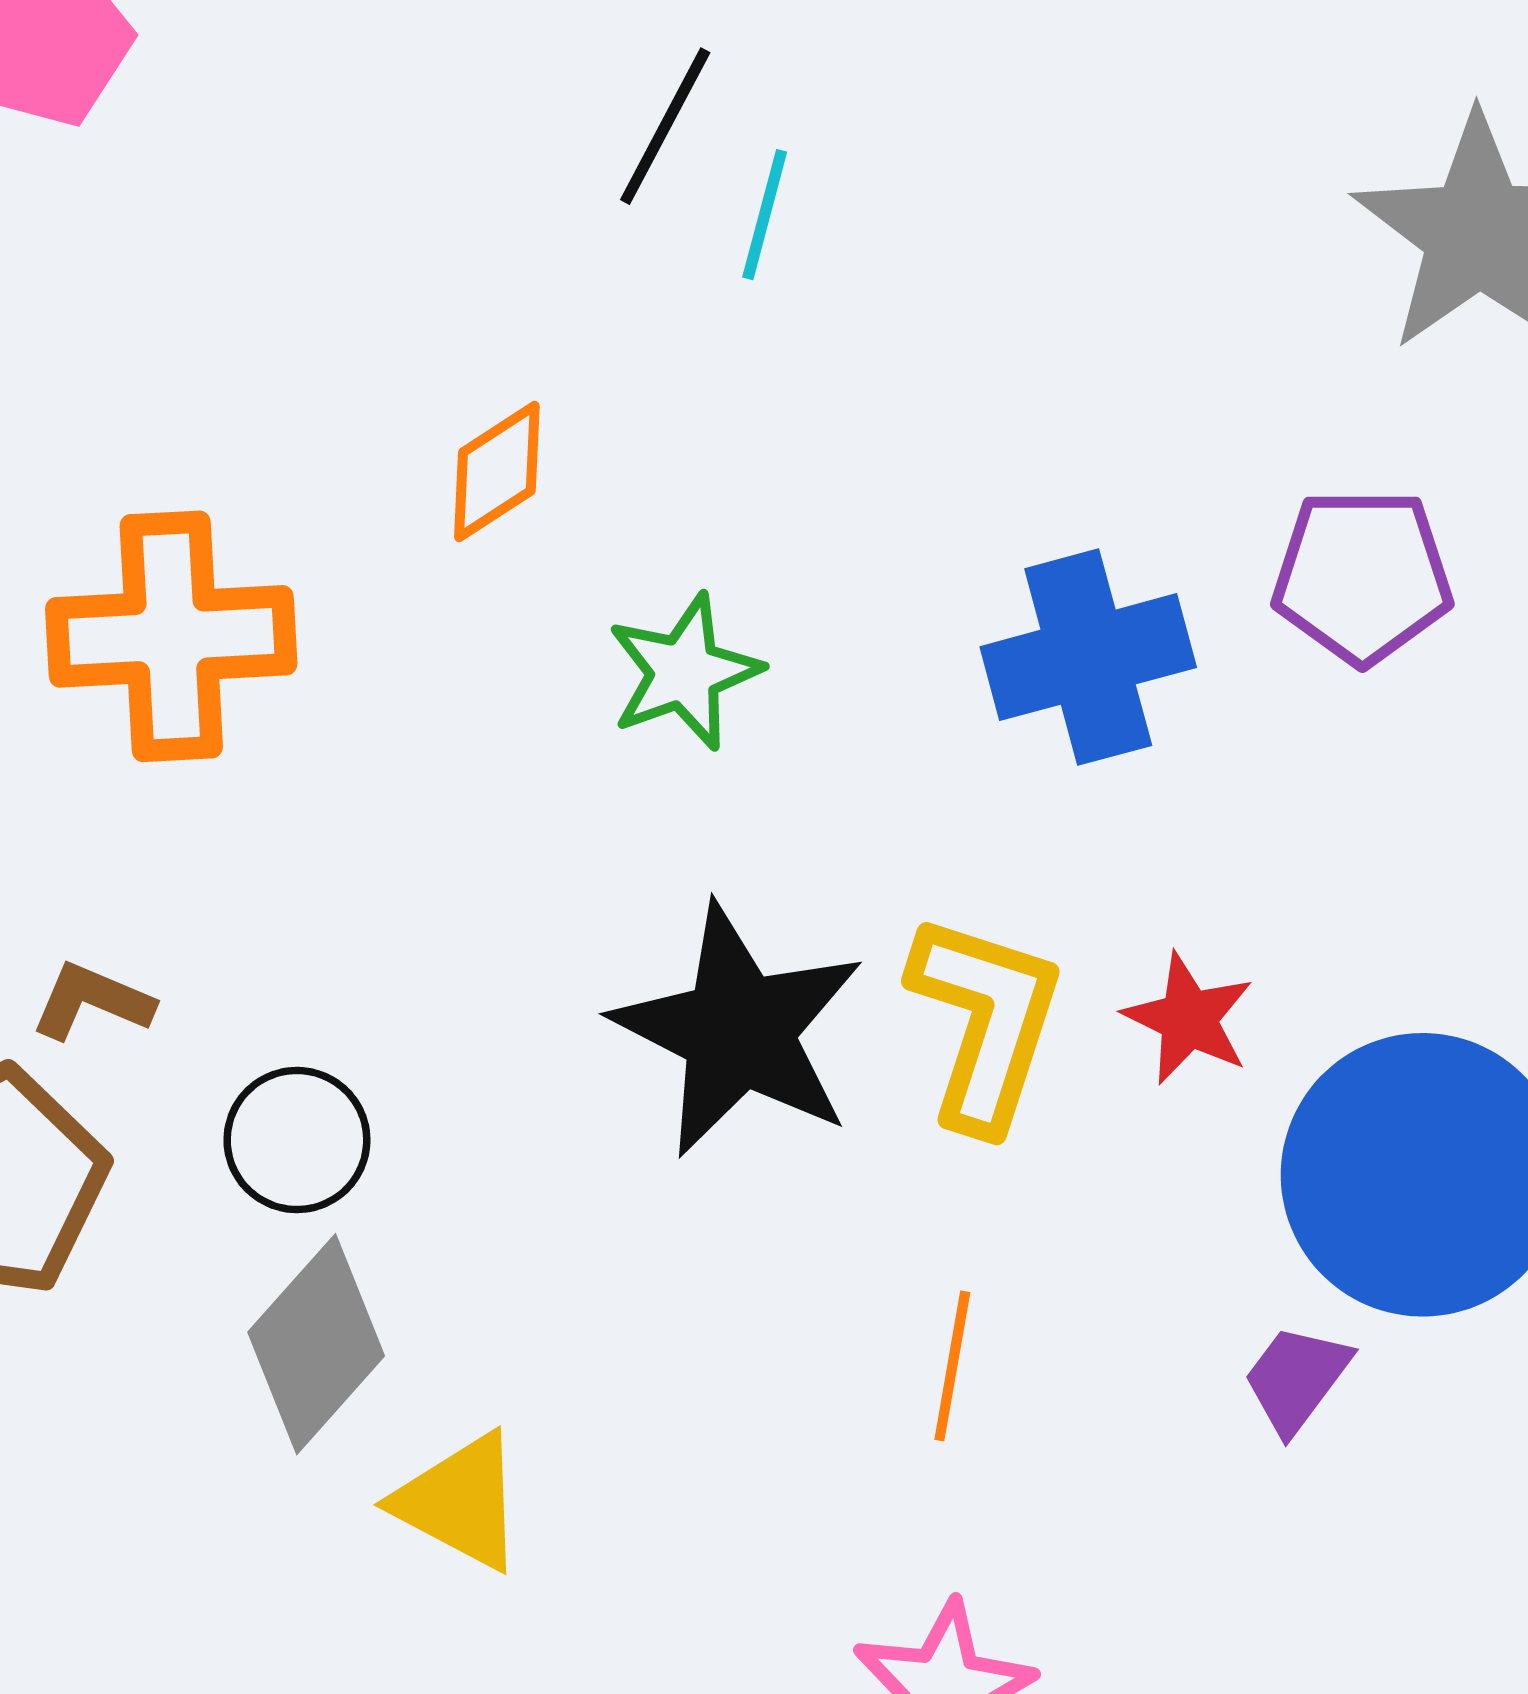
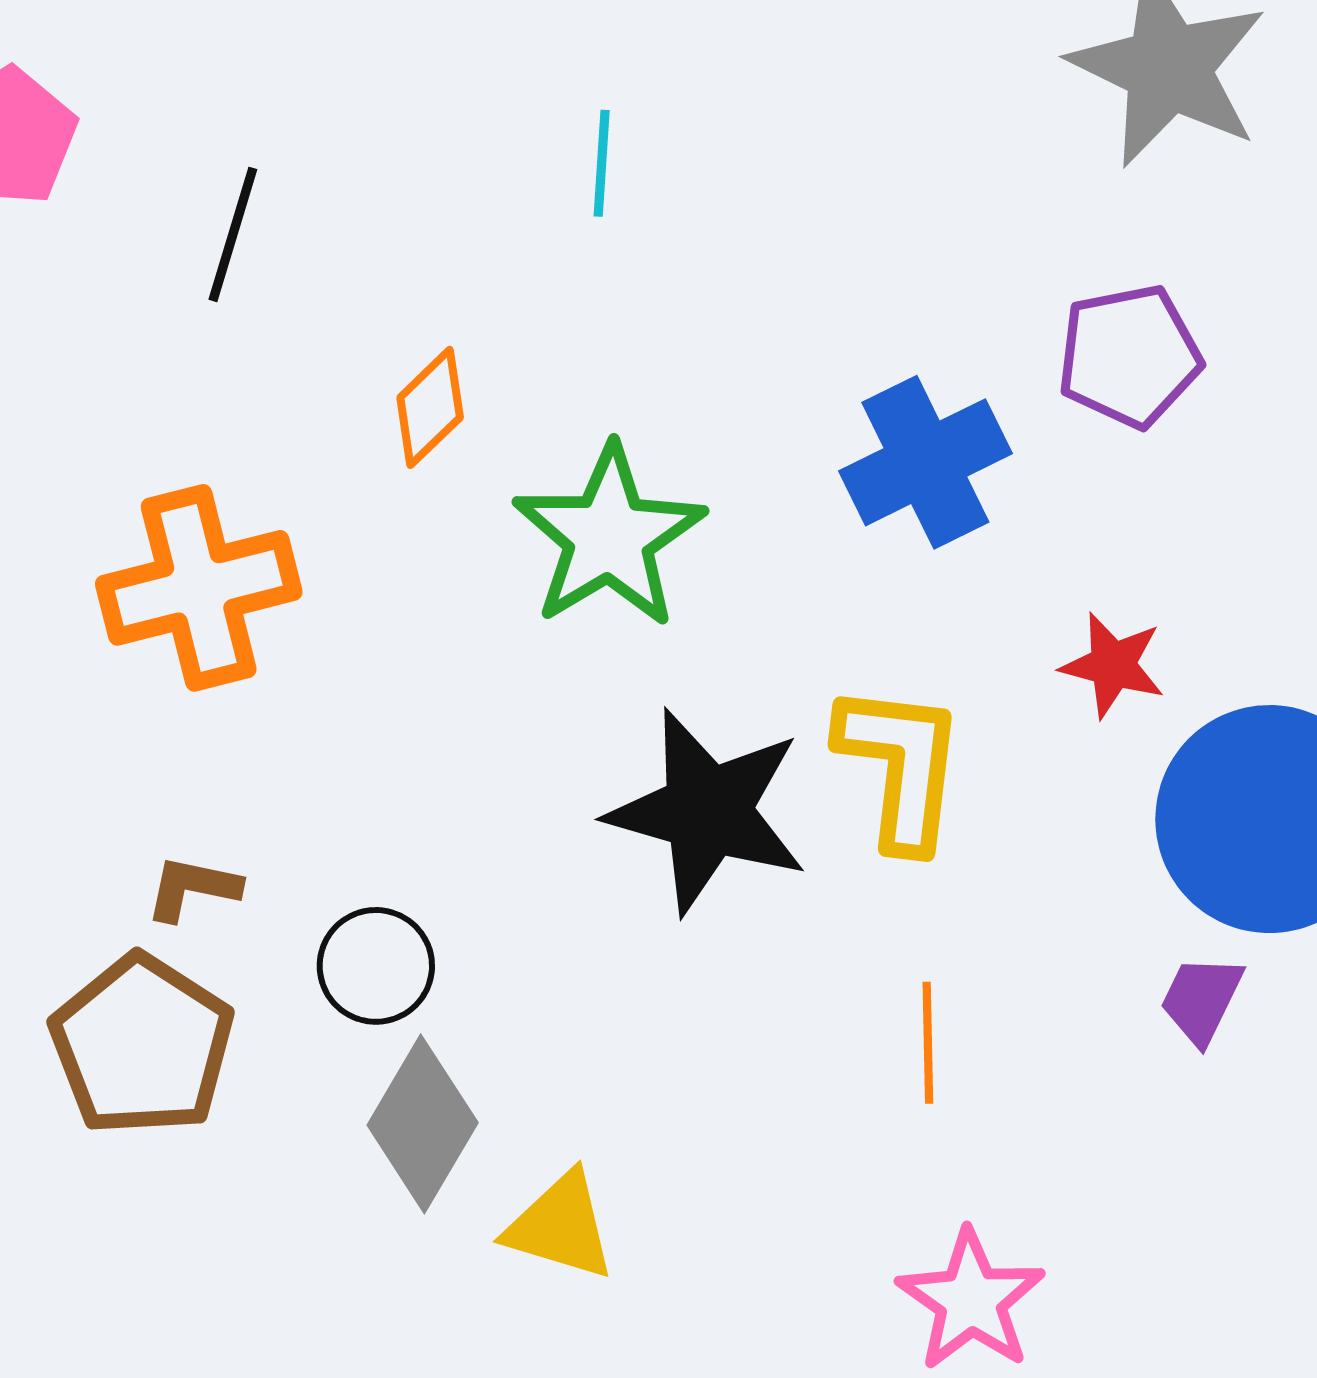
black line: (665, 126) -> (233, 234), moved
green star: (684, 672) -> (609, 537), size x1.5
red star: (1188, 1019) -> (1113, 665), moved

